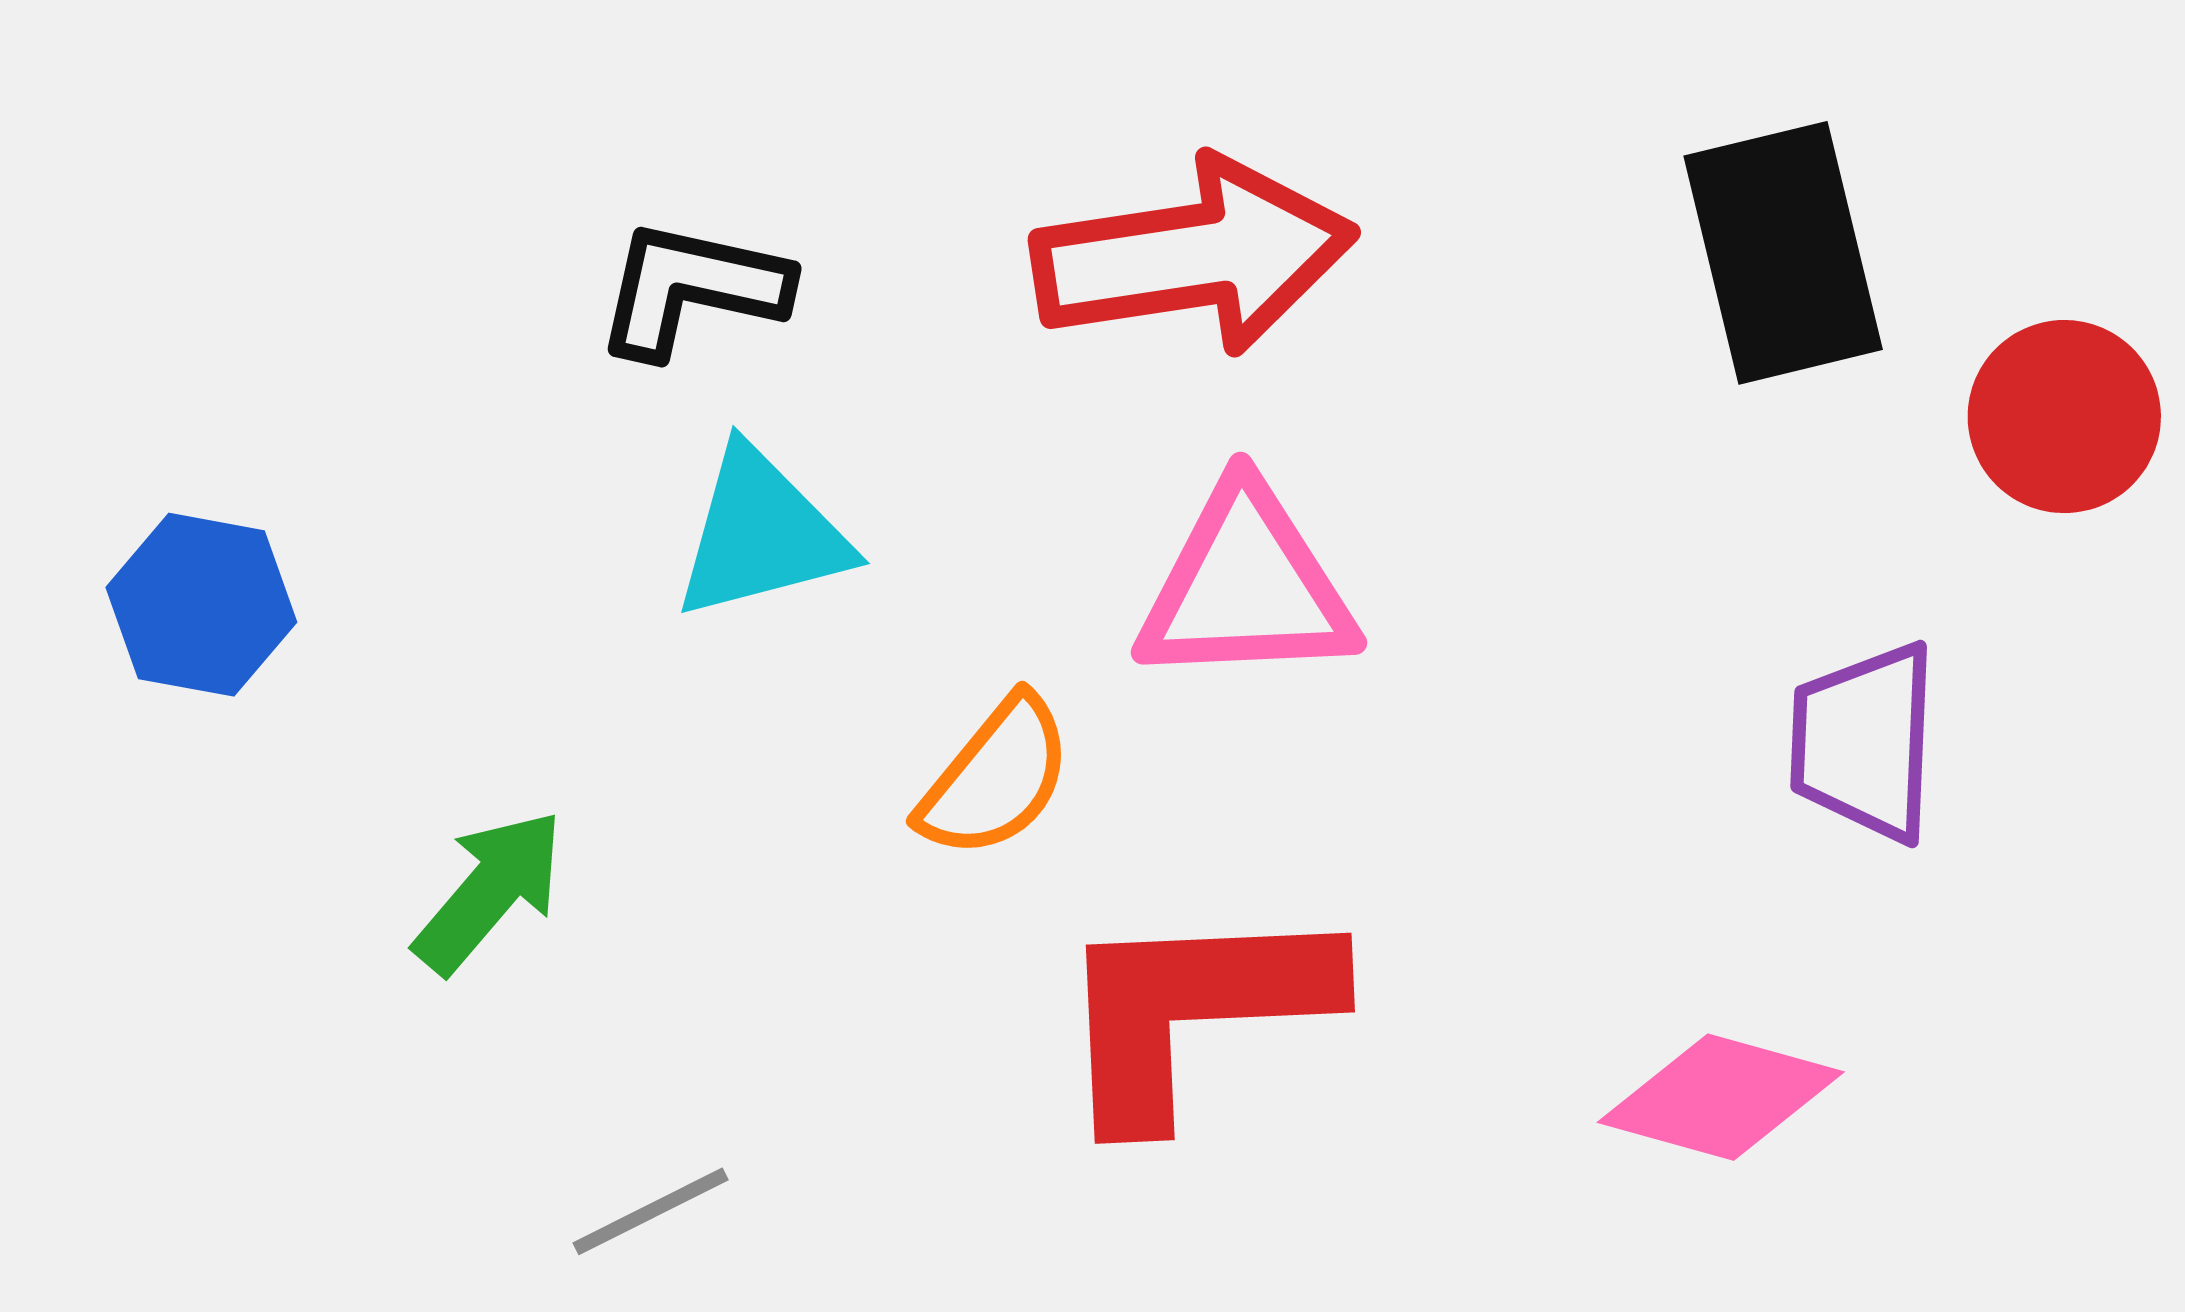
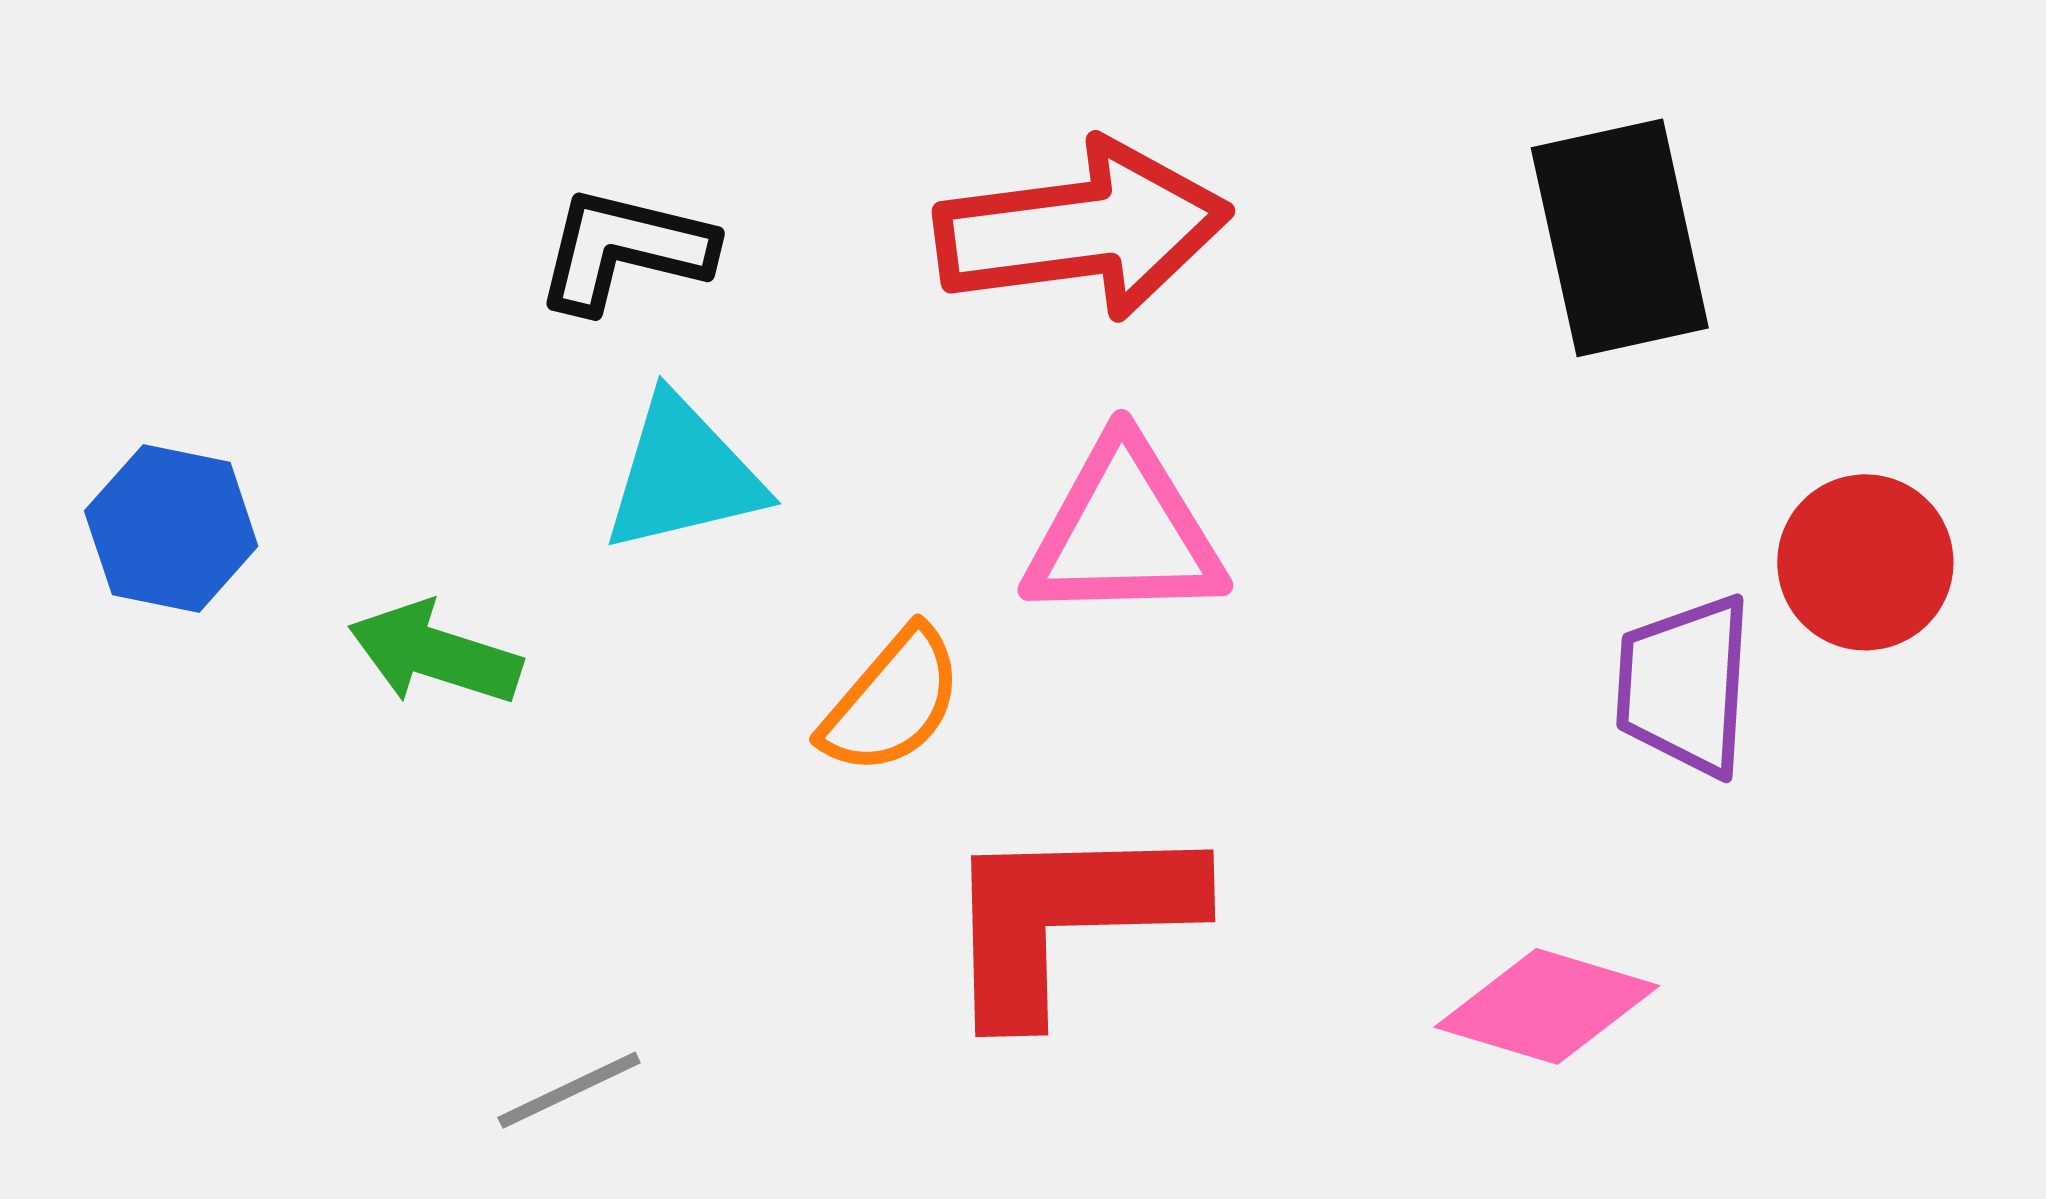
red circle: (2064, 417) -> (1865, 562), moved
green arrow: (489, 891) -> (435, 654), moved, turned -114

